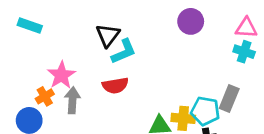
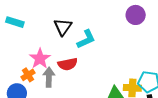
black triangle: (108, 35) -> (63, 27), moved
red semicircle: (115, 85) -> (68, 64), moved

